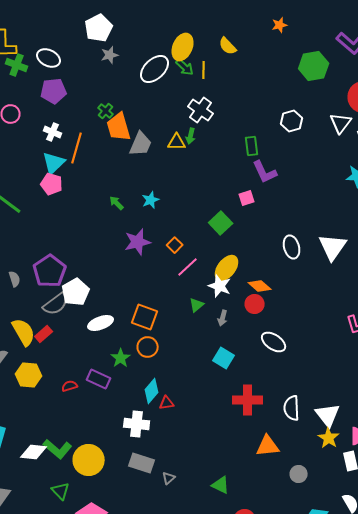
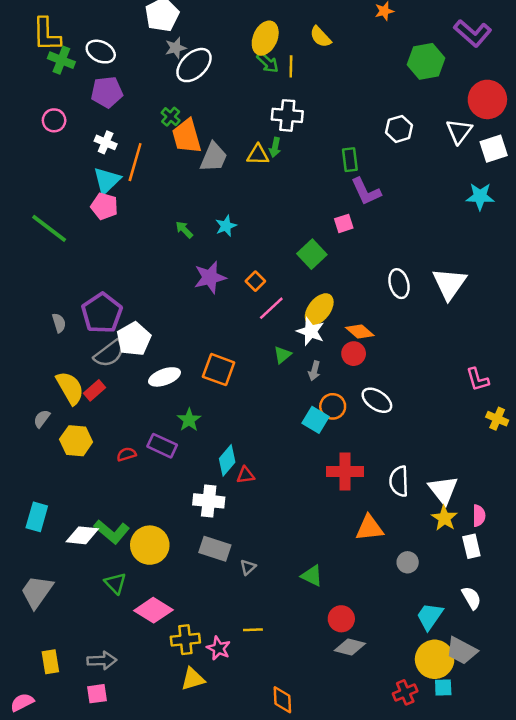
white ellipse: (155, 69) -> (194, 65), moved
white cross: (201, 110) -> (287, 115), turned -30
orange circle: (148, 347) -> (333, 406), moved

